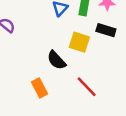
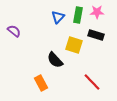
red line: (87, 87) -> (92, 82), moved

